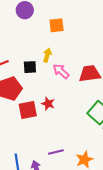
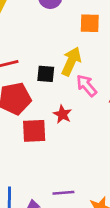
yellow arrow: (47, 55) -> (71, 61), size x1.5
red star: (48, 104) -> (62, 114), moved

